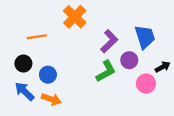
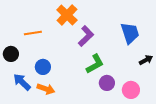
purple L-shape: (109, 41) -> (86, 36), moved
purple circle: (129, 60) -> (107, 83), moved
black circle: (23, 64) -> (11, 54), moved
pink circle: (146, 84) -> (131, 90), moved

